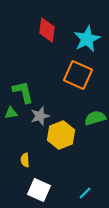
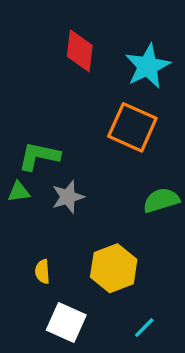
green L-shape: (23, 92) -> (39, 156), turned -65
yellow hexagon: (61, 135) -> (114, 268), moved

